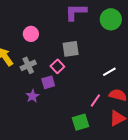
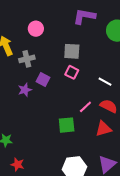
pink square: (57, 66) -> (72, 72), moved, turned -32
white line: (109, 72) -> (105, 82), turned 48
purple square: (48, 82) -> (43, 80), turned 32

